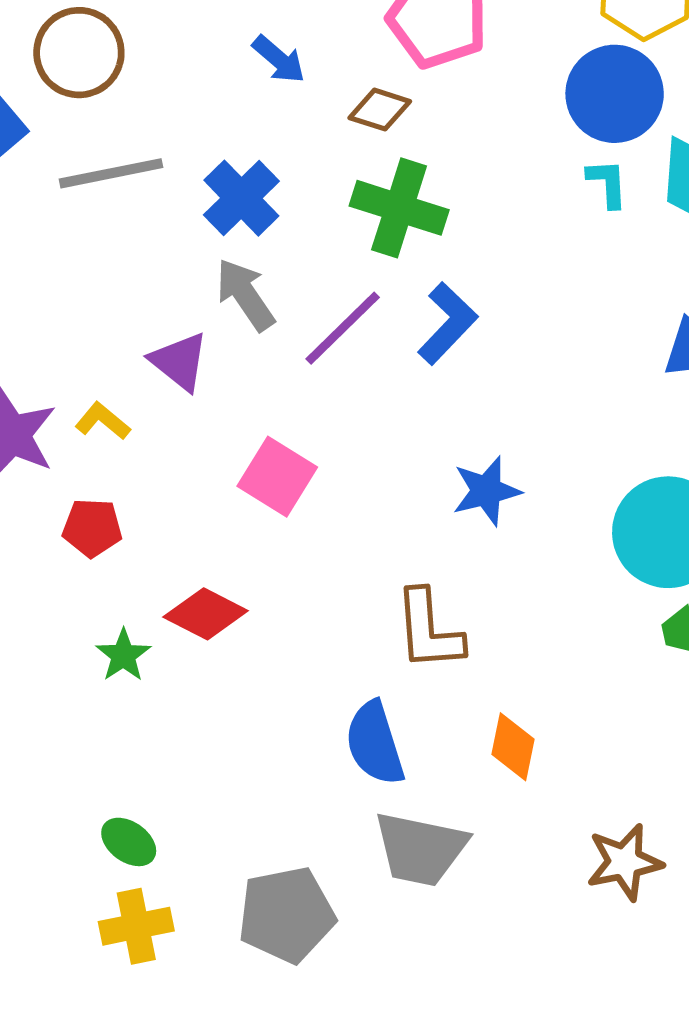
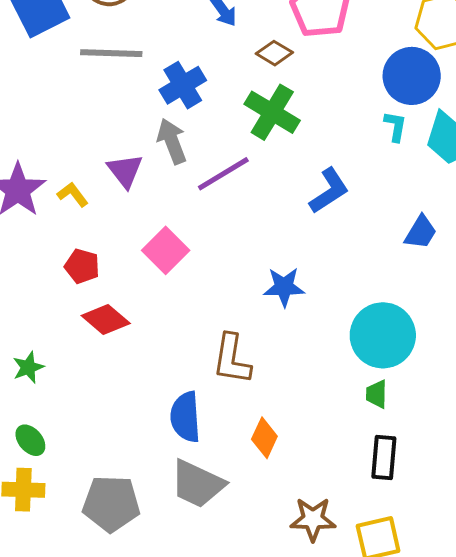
blue L-shape: (448, 323) -> (329, 191), moved
red pentagon: (92, 528) -> (82, 266), moved
green star: (123, 655) -> (28, 367), moved

